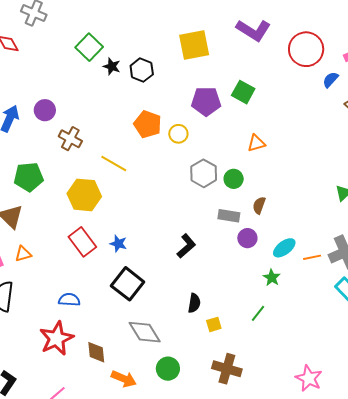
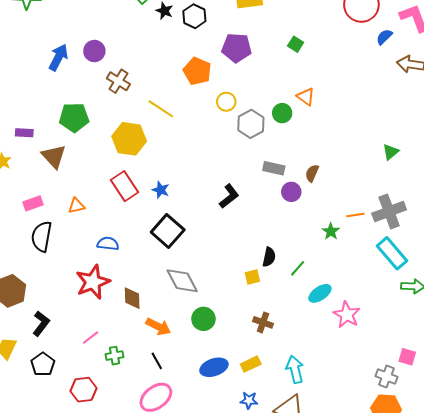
green square: (243, 92) -> (296, 44), size x0.7
purple pentagon: (206, 101) -> (236, 48), moved
yellow circle: (178, 134) -> (226, 102), moved
orange triangle: (256, 143) -> (306, 97), turned 48
green circle: (234, 179) -> (282, 113), moved
brown semicircle: (259, 205) -> (312, 173), moved
cyan ellipse: (284, 248) -> (320, 293), moved
orange triangle: (23, 254) -> (76, 206), moved
green star: (272, 278) -> (331, 231), moved
black semicircle: (194, 303) -> (269, 257), moved
brown cross: (227, 369) -> (263, 322), size x0.7
pink star: (309, 378) -> (347, 315), moved

